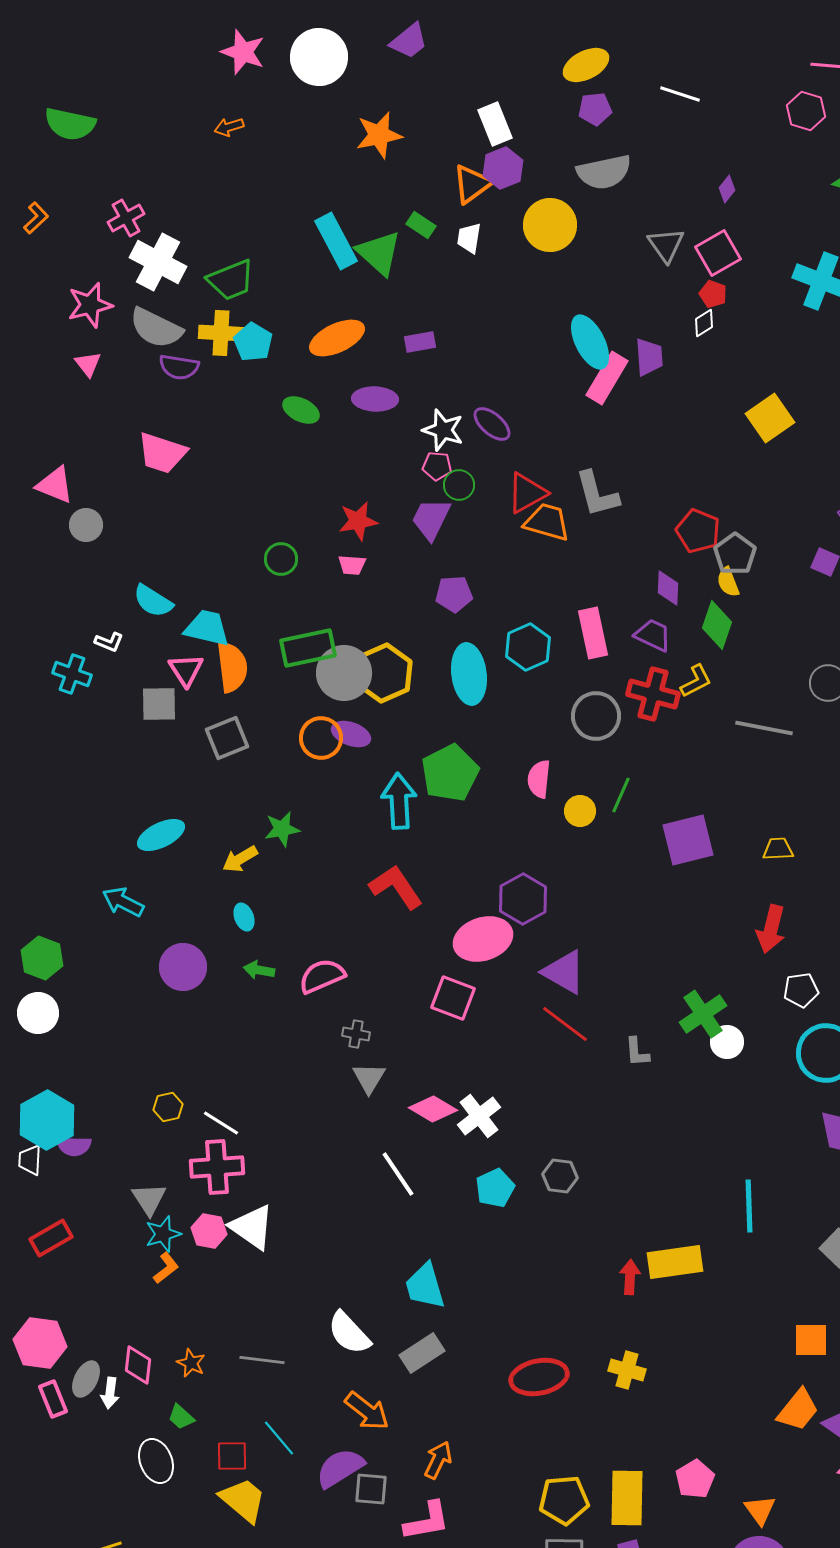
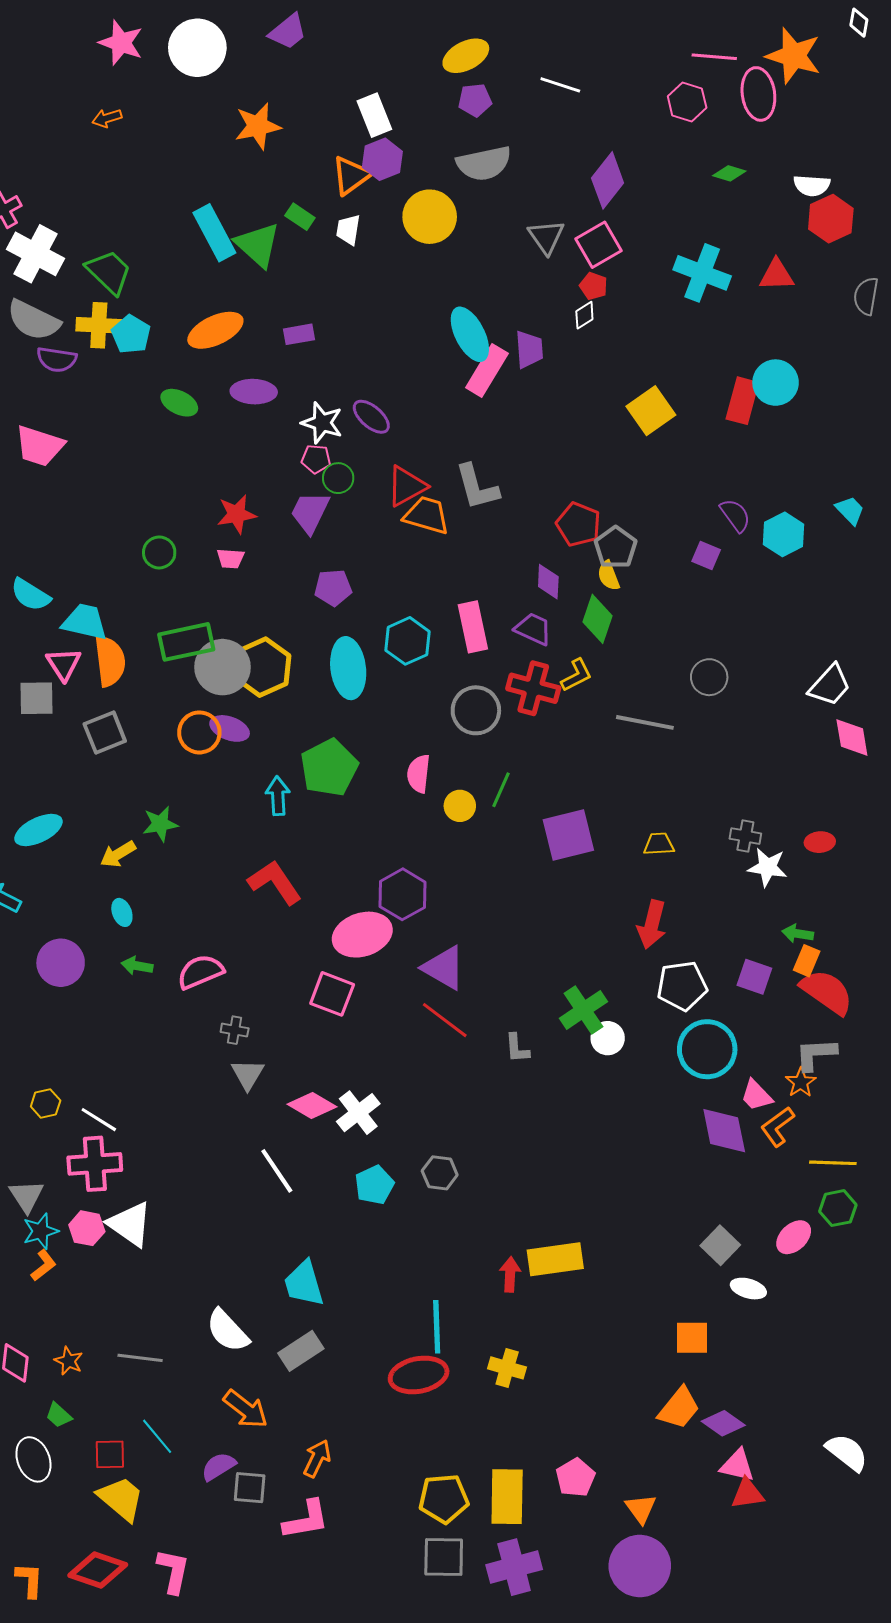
purple diamond: (727, 189) -> (608, 180), size x2.0
green trapezoid: (231, 280) -> (109, 272), turned -114
cyan arrow: (399, 801) -> (278, 796), size x0.7
white pentagon: (801, 990) -> (682, 986), size x1.4
cyan line: (749, 1206) -> (437, 1327), moved
purple semicircle: (340, 1468) -> (218, 1466), size x0.7

